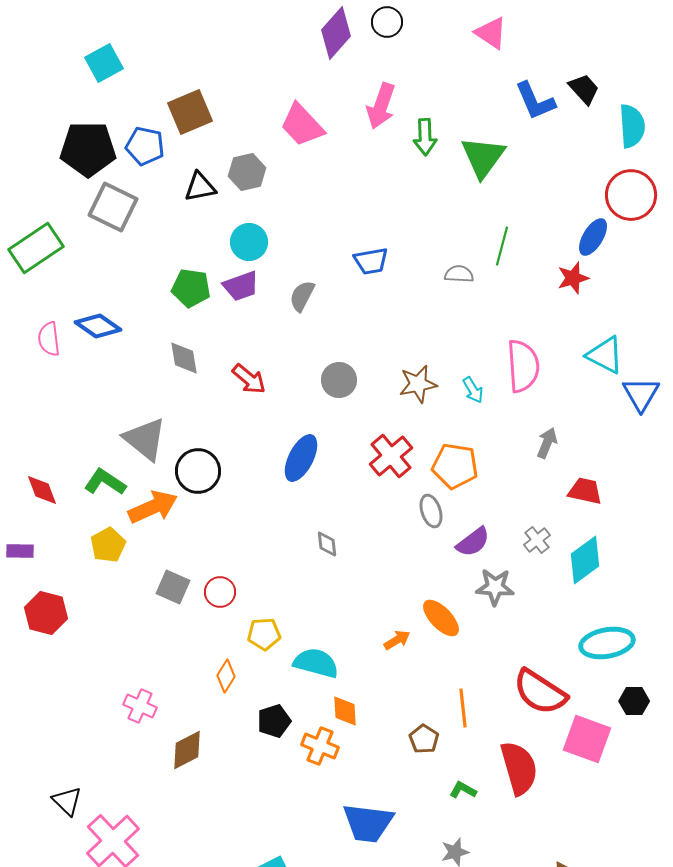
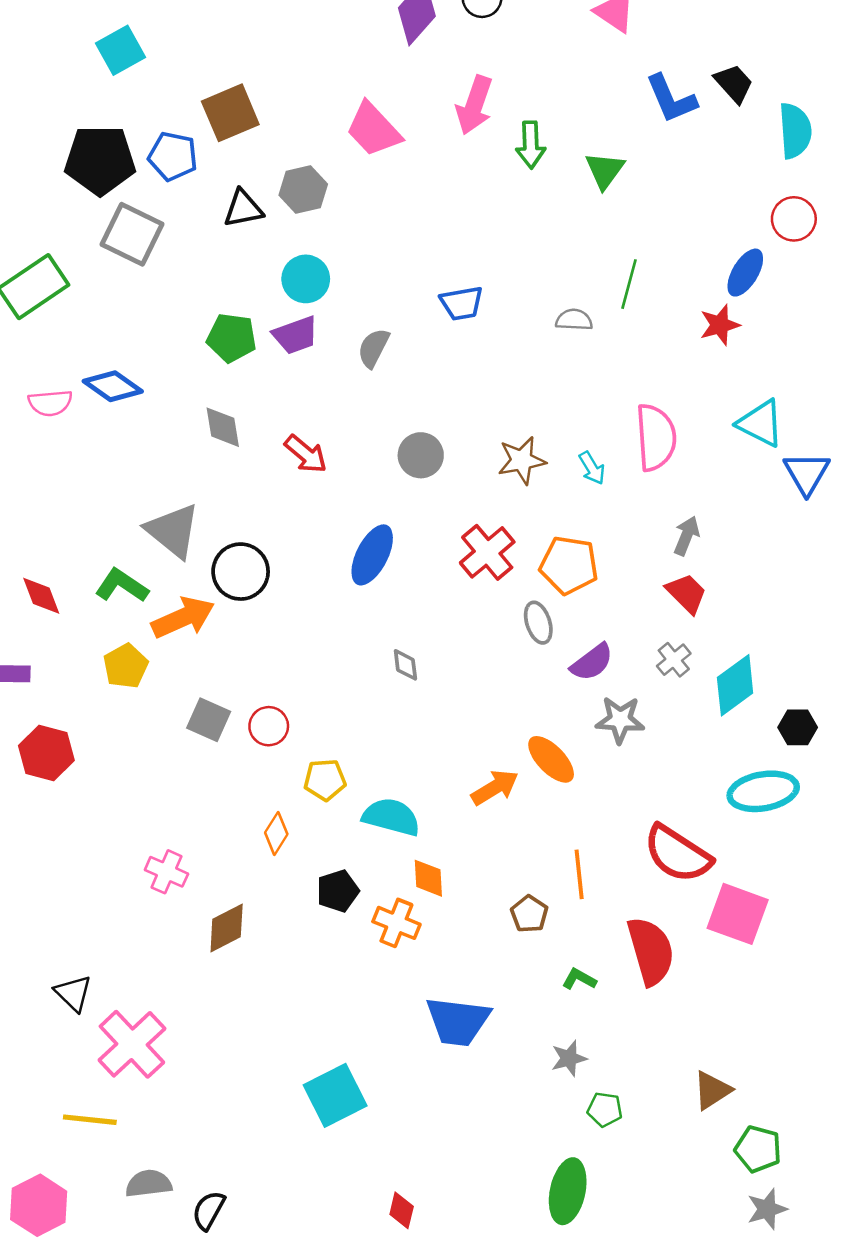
green triangle: (483, 157) -> (605, 170), size x0.7
red circle: (631, 195) -> (794, 219), size x0.7
pink semicircle: (49, 339) -> (50, 403), turned -88
red trapezoid: (585, 491) -> (686, 593), moved, turned 33
orange arrow: (397, 640) -> (495, 787), size x1.4
black hexagon: (634, 701) -> (798, 727), moved

